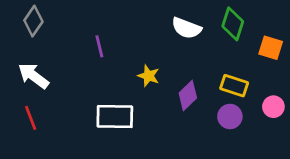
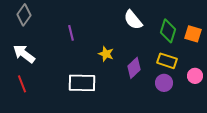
green diamond: (233, 24) -> (168, 31), moved
white semicircle: (186, 28) -> (133, 20), turned 30

